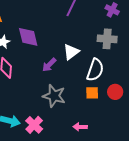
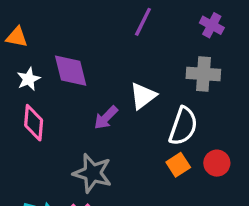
orange square: (92, 93) -> (178, 165), turned -32
gray star: (54, 96) -> (92, 173), moved

